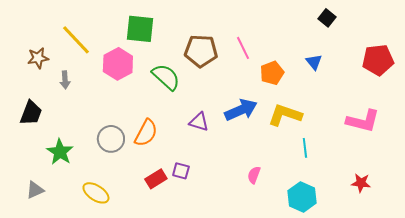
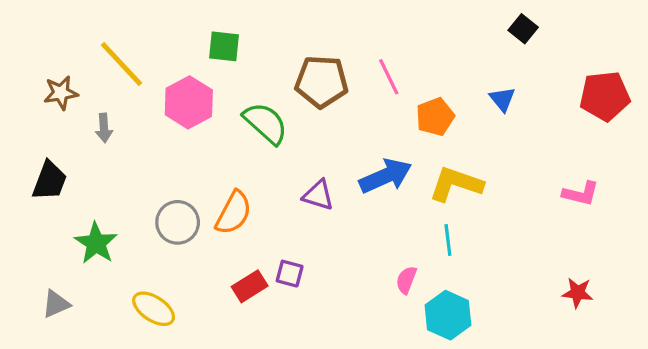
green square: (140, 29) -> (224, 46), size x0.7
pink L-shape: (363, 121) -> (581, 194), size x0.7
cyan line: (305, 148) -> (448, 240), moved
cyan hexagon: (302, 197) -> (448, 315), moved

